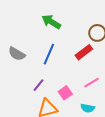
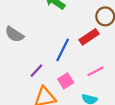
blue line: (49, 54) -> (63, 50), moved

